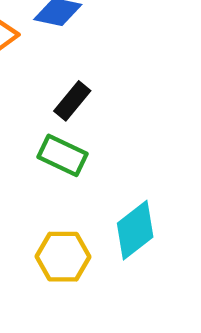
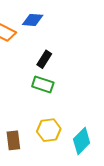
cyan diamond: (135, 230) -> (82, 141), moved

